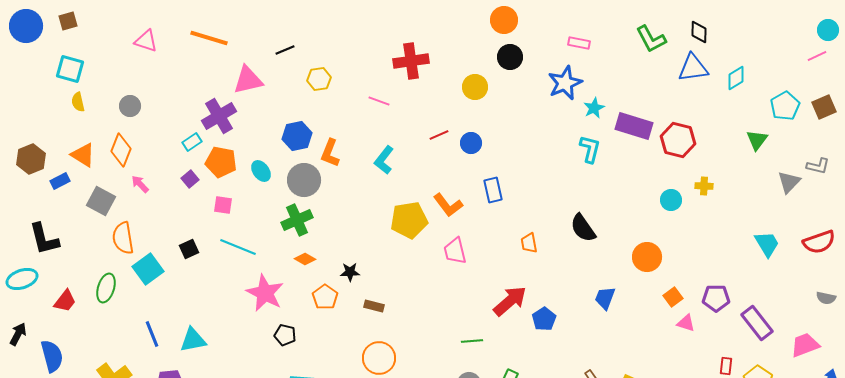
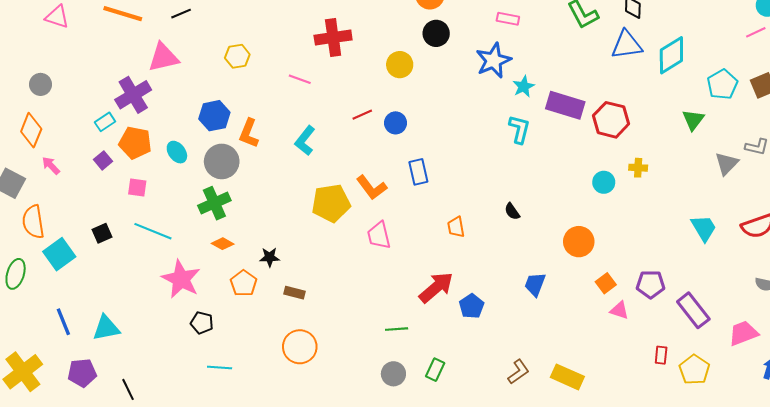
black line: (285, 50) -> (181, 14), moved
cyan diamond: (736, 78) -> (671, 55), size x1.5
black semicircle: (583, 228) -> (512, 211), size x0.6

